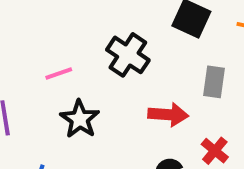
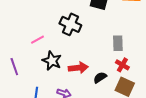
gray rectangle: (214, 82) -> (118, 43), moved
red arrow: (168, 115) -> (78, 68), moved

